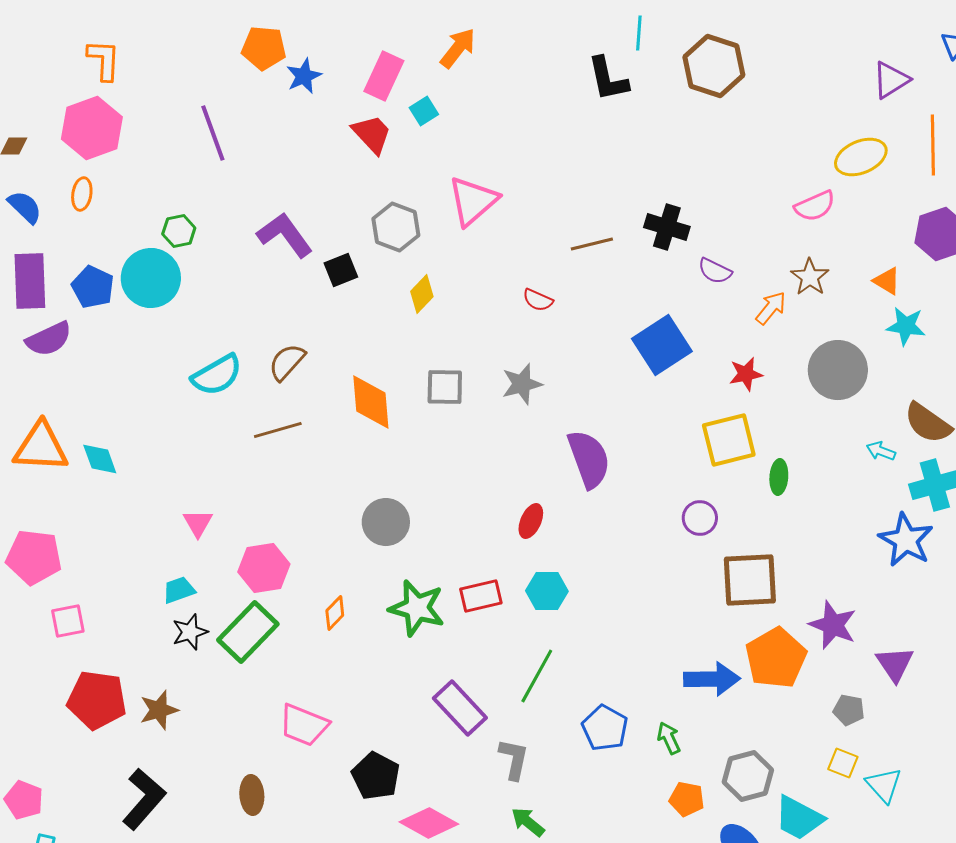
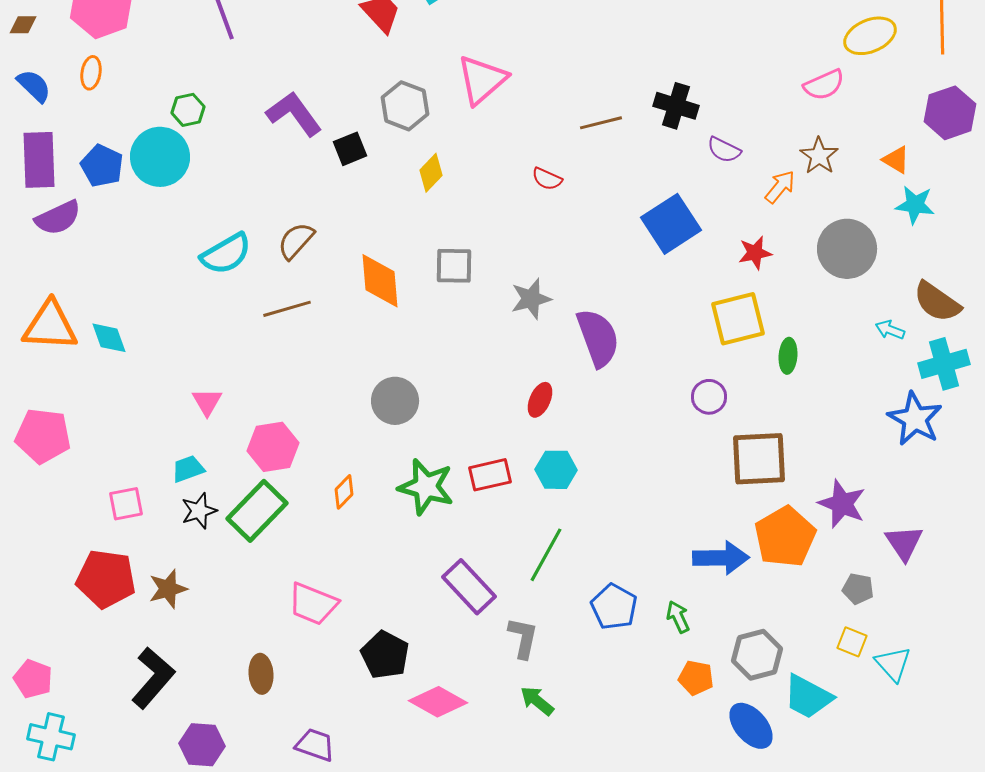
gray star: (522, 384) -> (531, 299), moved
pink square: (68, 621) -> (126, 504), moved

